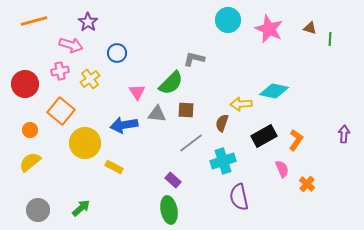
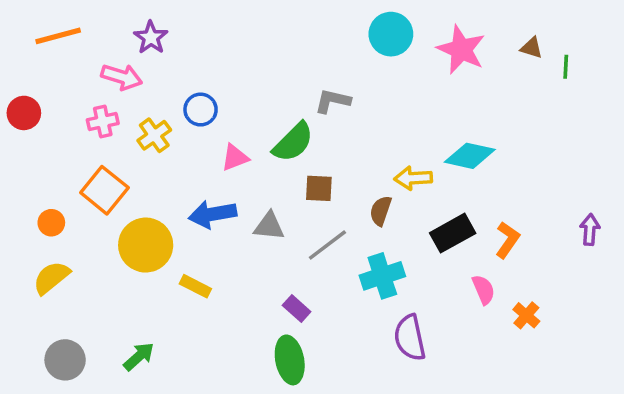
blue circle: (117, 53) -> (201, 110), moved
red circle: (25, 84) -> (24, 113), moved, size x0.7
pink triangle: (137, 92) -> (235, 158), turned 42
gray triangle: (157, 114) -> (269, 226), moved

